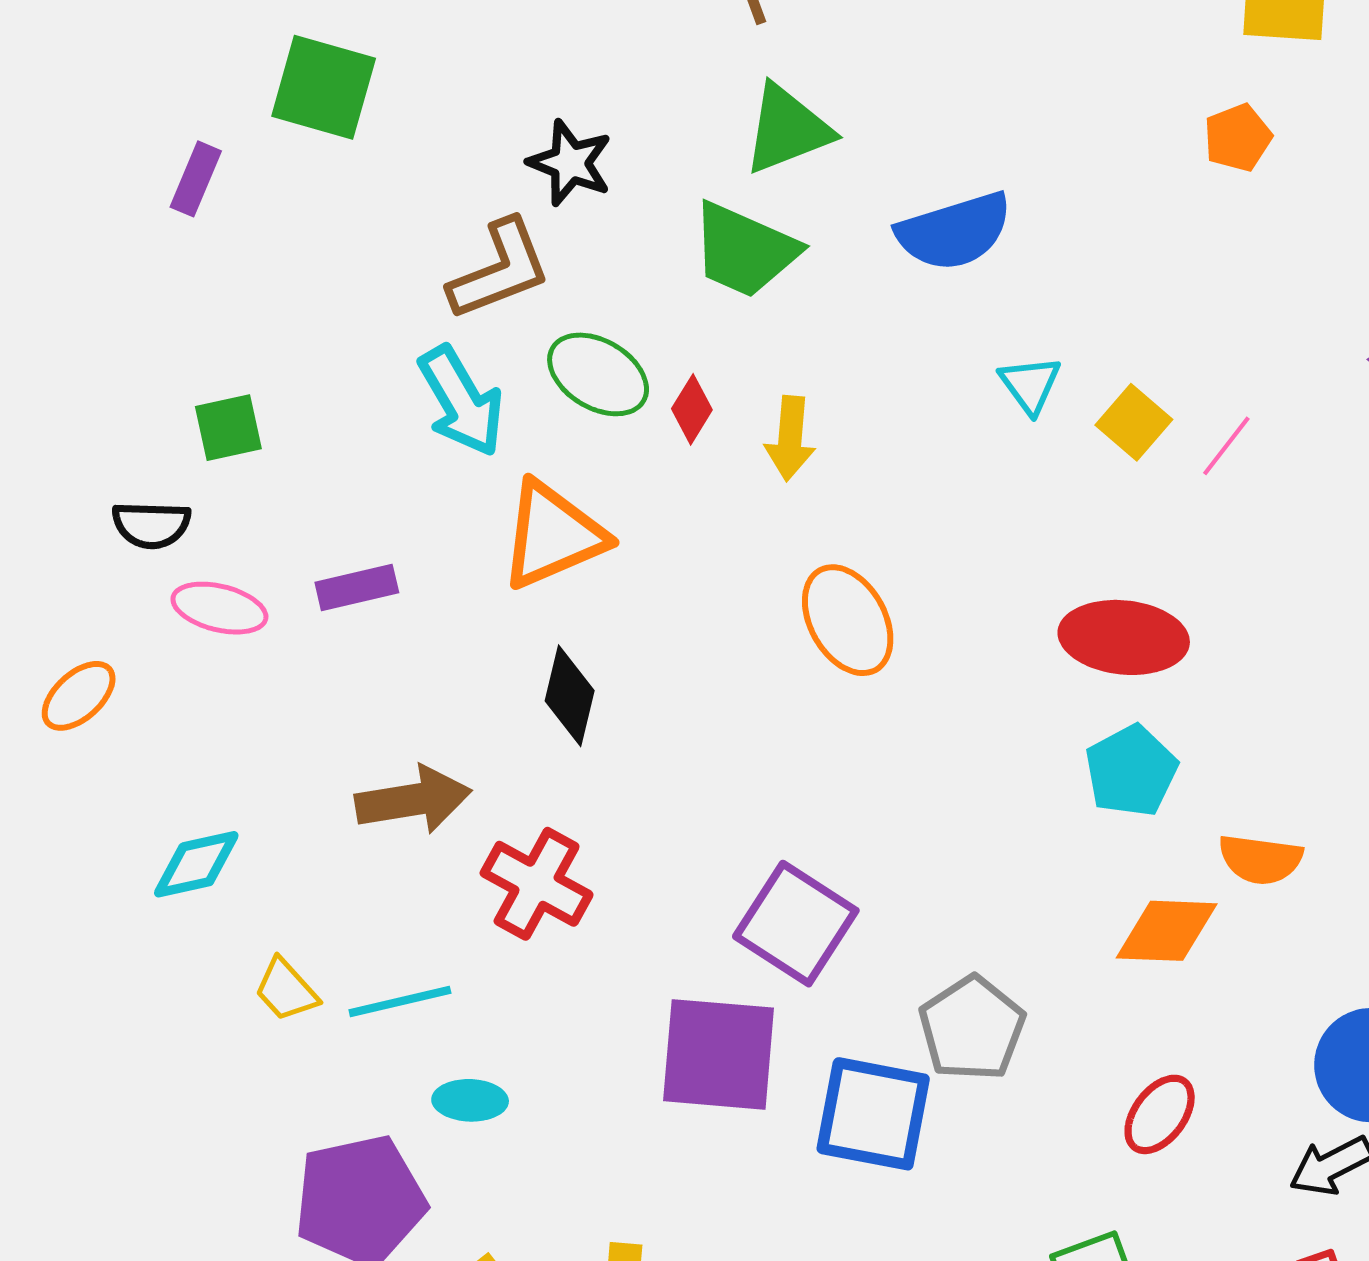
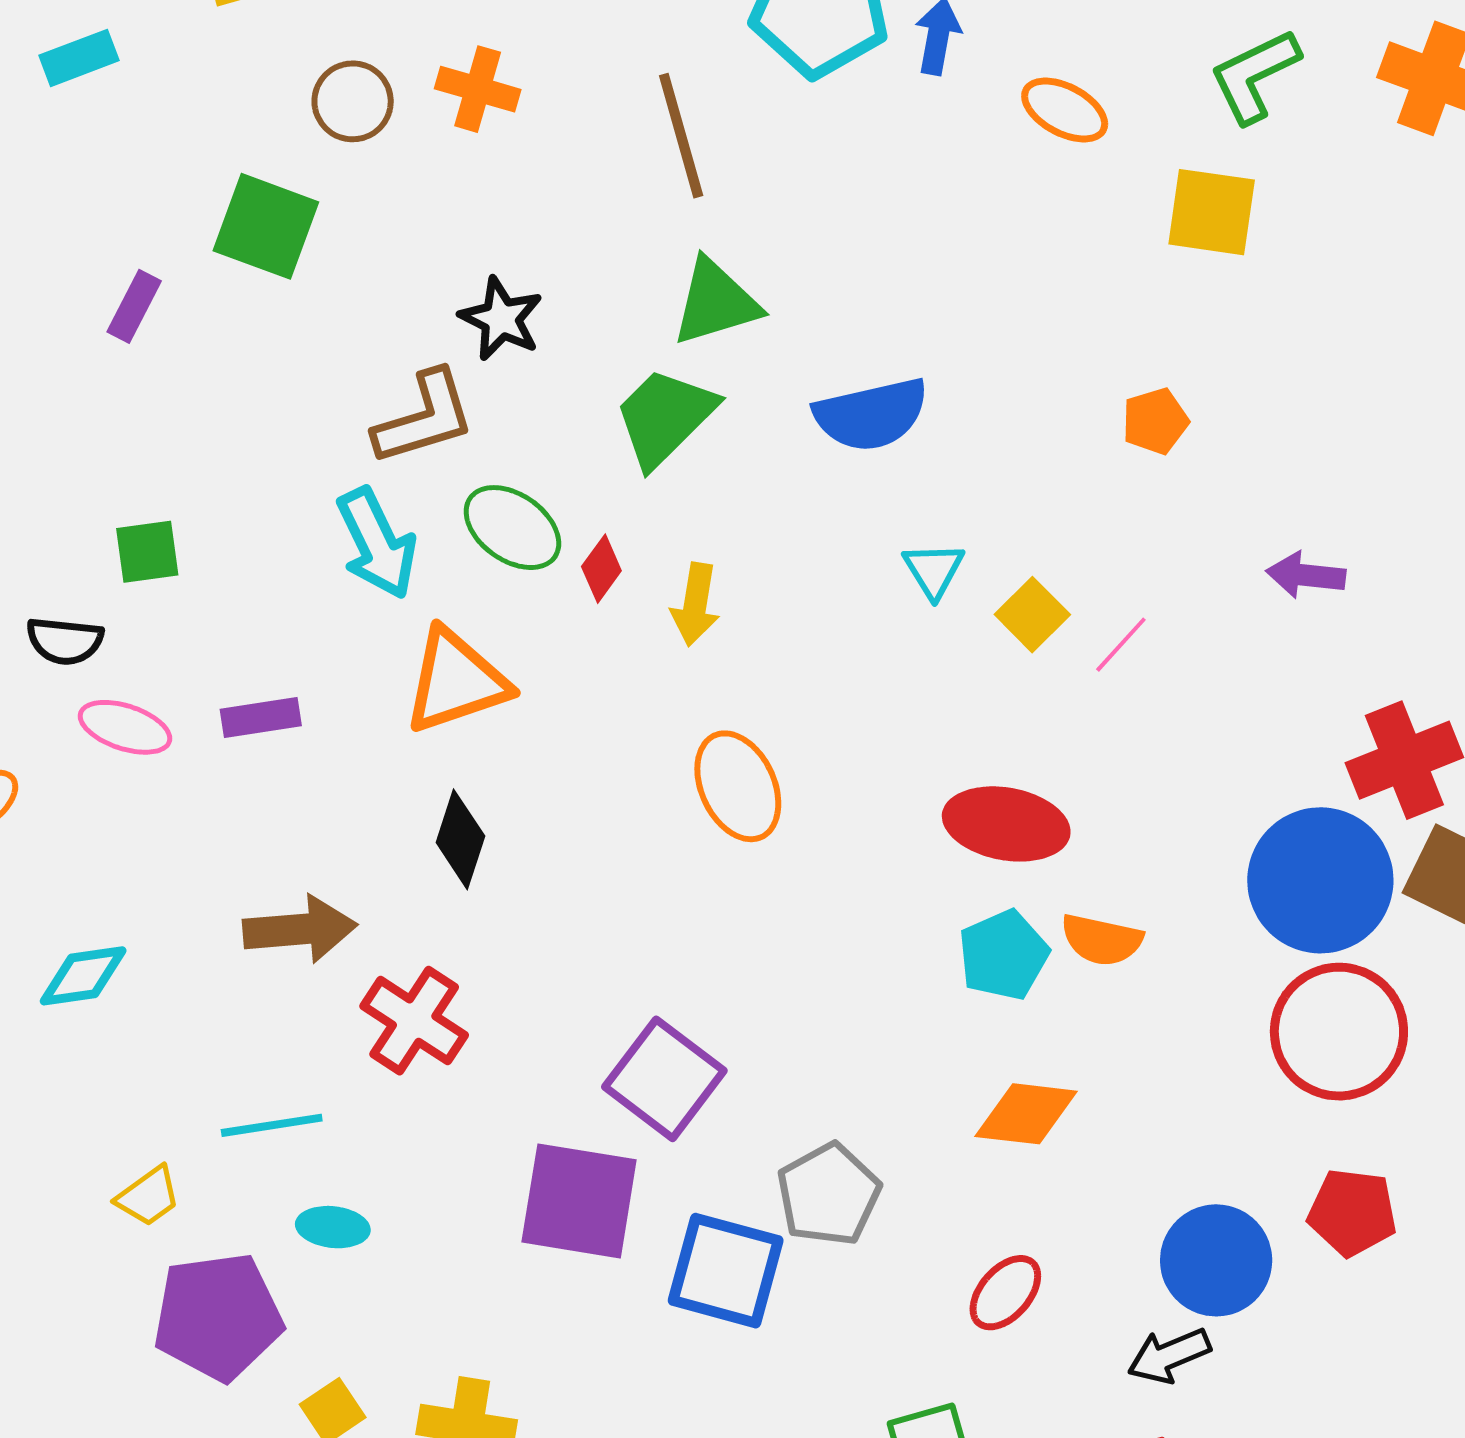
orange pentagon: (1238, 138) -> (1155, 421), moved
green trapezoid: (744, 250) -> (665, 417), turned 107
orange semicircle: (1260, 859) -> (1102, 940), moved
yellow trapezoid: (286, 990) -> (148, 1196), moved, turned -88

